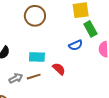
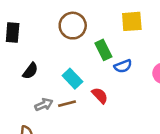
green rectangle: (90, 29) -> (103, 50), moved
cyan rectangle: (37, 57) -> (72, 79), turned 42

